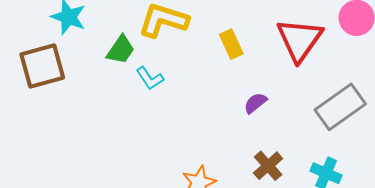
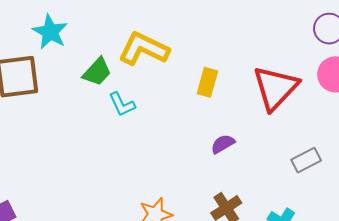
yellow rectangle: (231, 44) -> (207, 82), turned 32
gray rectangle: (340, 107) -> (306, 160), size x0.6

